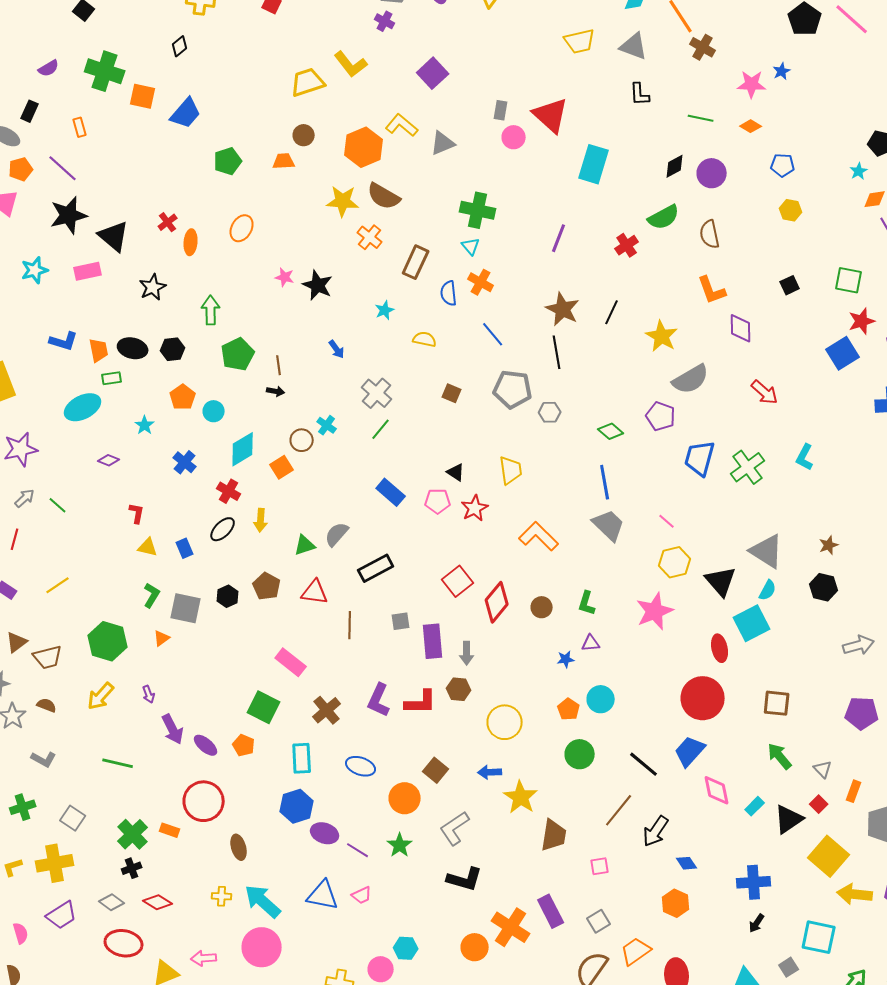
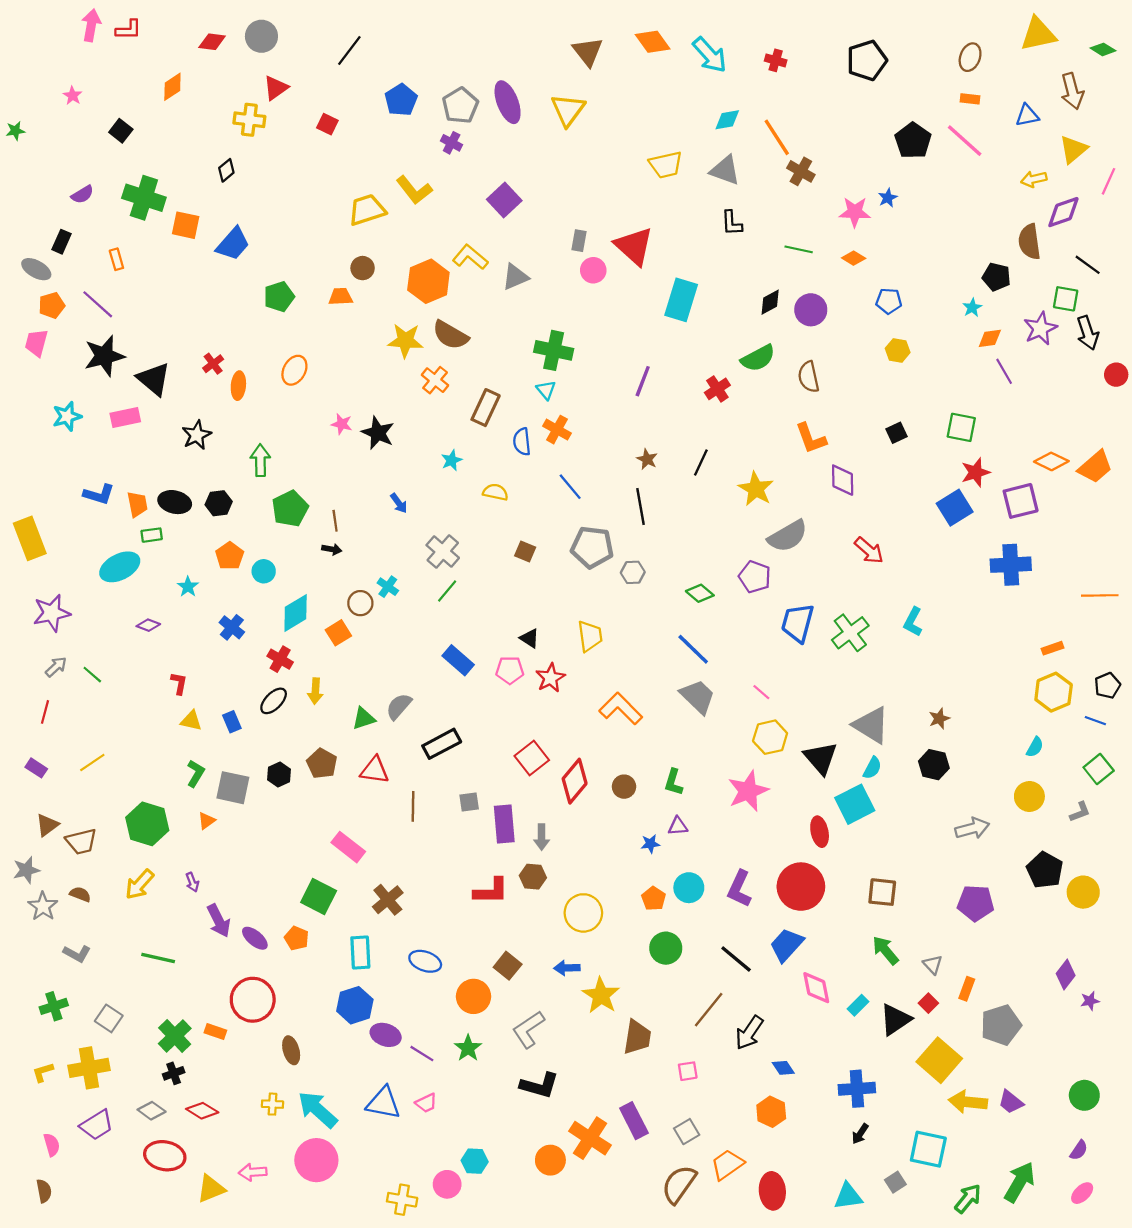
brown star: (563, 309) -> (647, 459), size x0.6
blue line: (605, 482) -> (693, 649), turned -36
purple L-shape: (379, 700) -> (739, 889), moved

